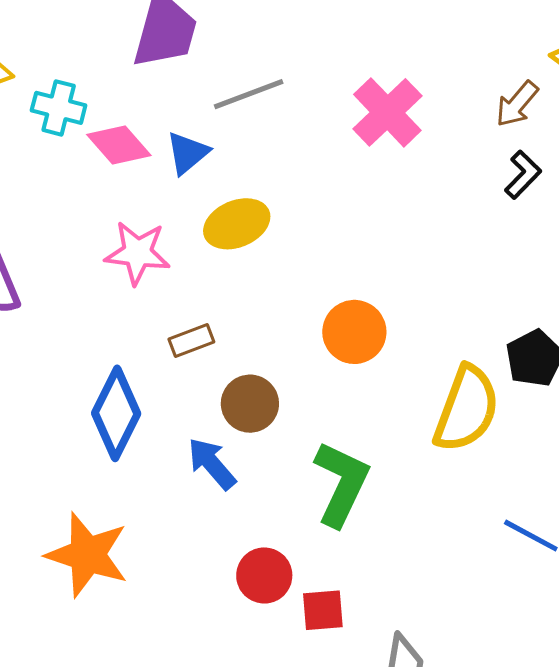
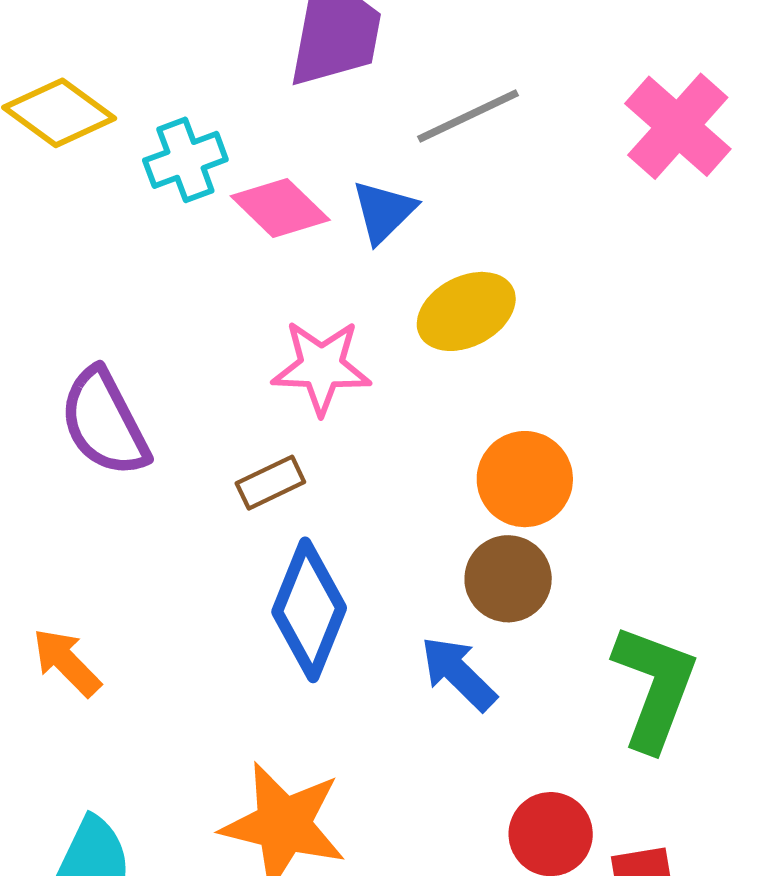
cyan cross: (59, 108) -> (185, 160), turned -30
orange circle: (354, 332) -> (525, 479), moved
brown rectangle: (191, 341) -> (270, 483), moved

